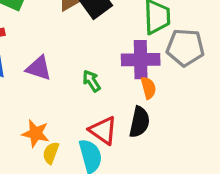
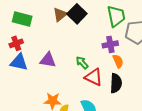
purple cross: (141, 60) -> (110, 44), size x0.7
red triangle: (103, 130) -> (94, 77), moved

